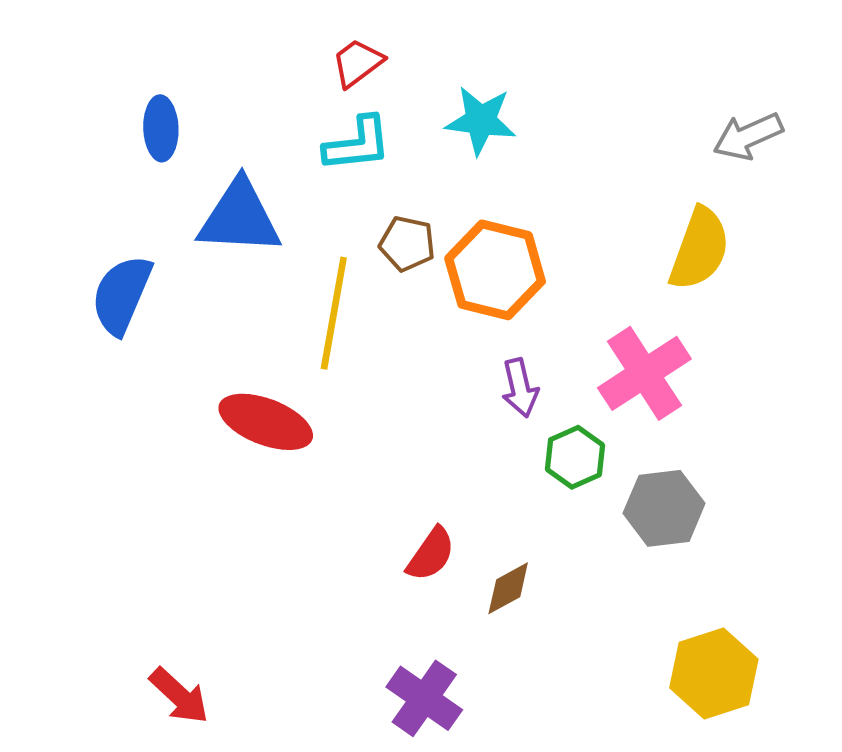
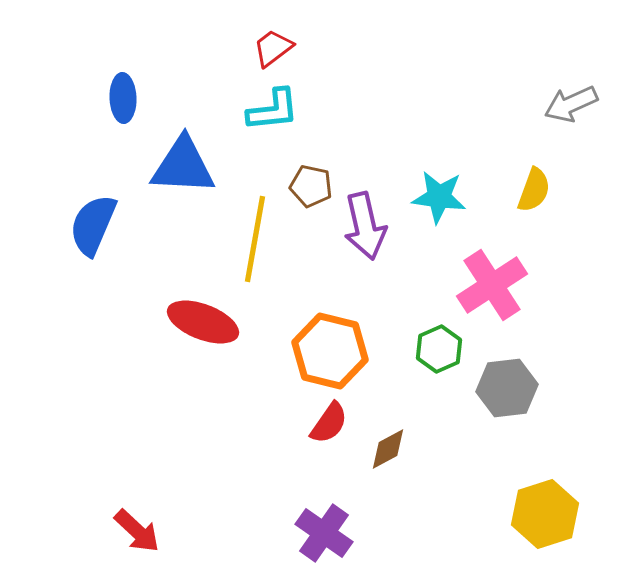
cyan star: (481, 120) -> (439, 197), moved
yellow semicircle: (699, 249) -> (534, 190), size x0.7
orange hexagon: (495, 270) -> (330, 351), moved
purple arrow: (520, 388) -> (365, 226), moved, size x1.5

